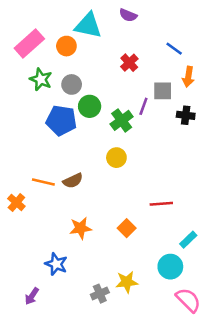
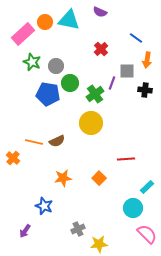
orange circle: (66, 46) -> (45, 22), moved
yellow circle: (116, 158) -> (91, 123), size x1.5
yellow star: (127, 282) -> (99, 244), moved

